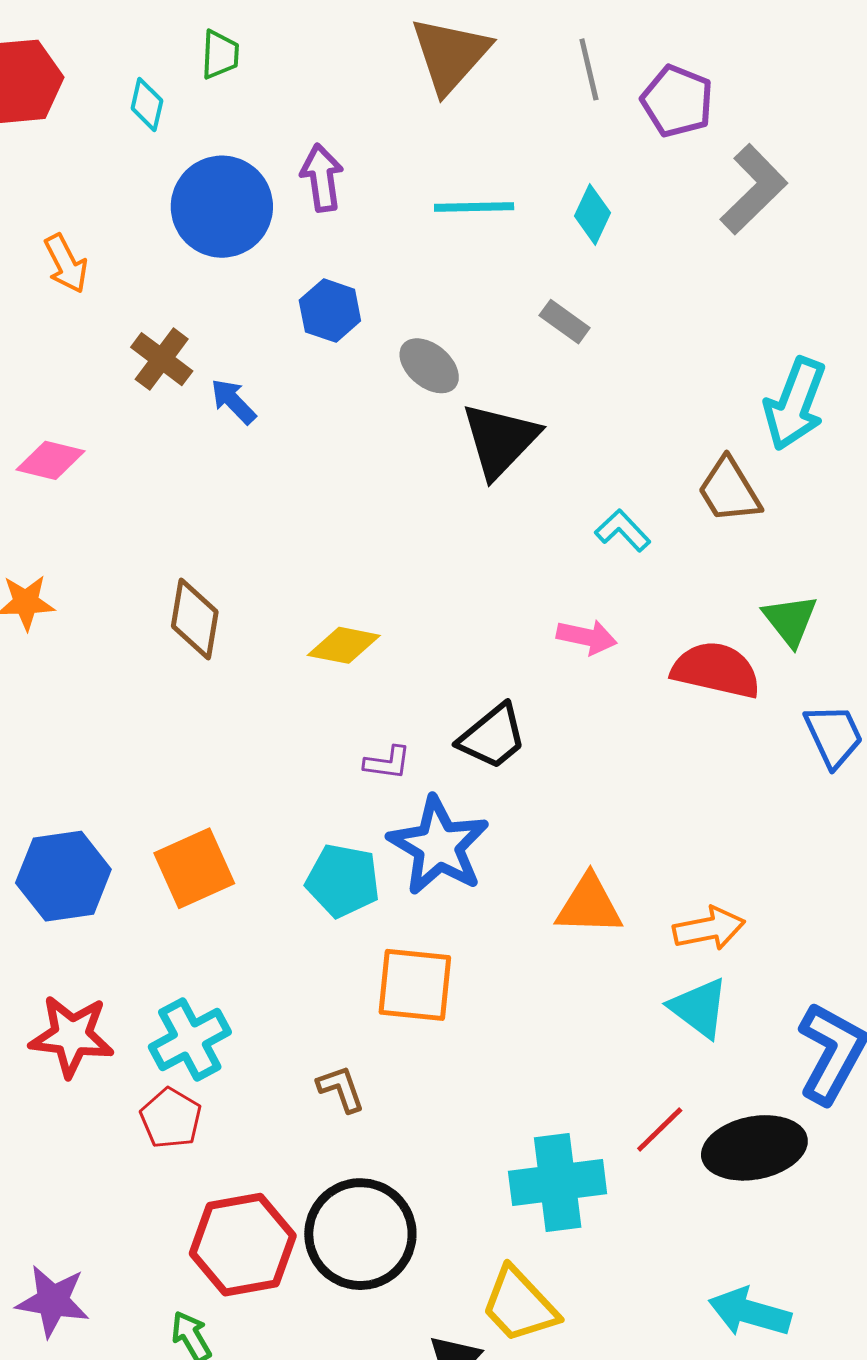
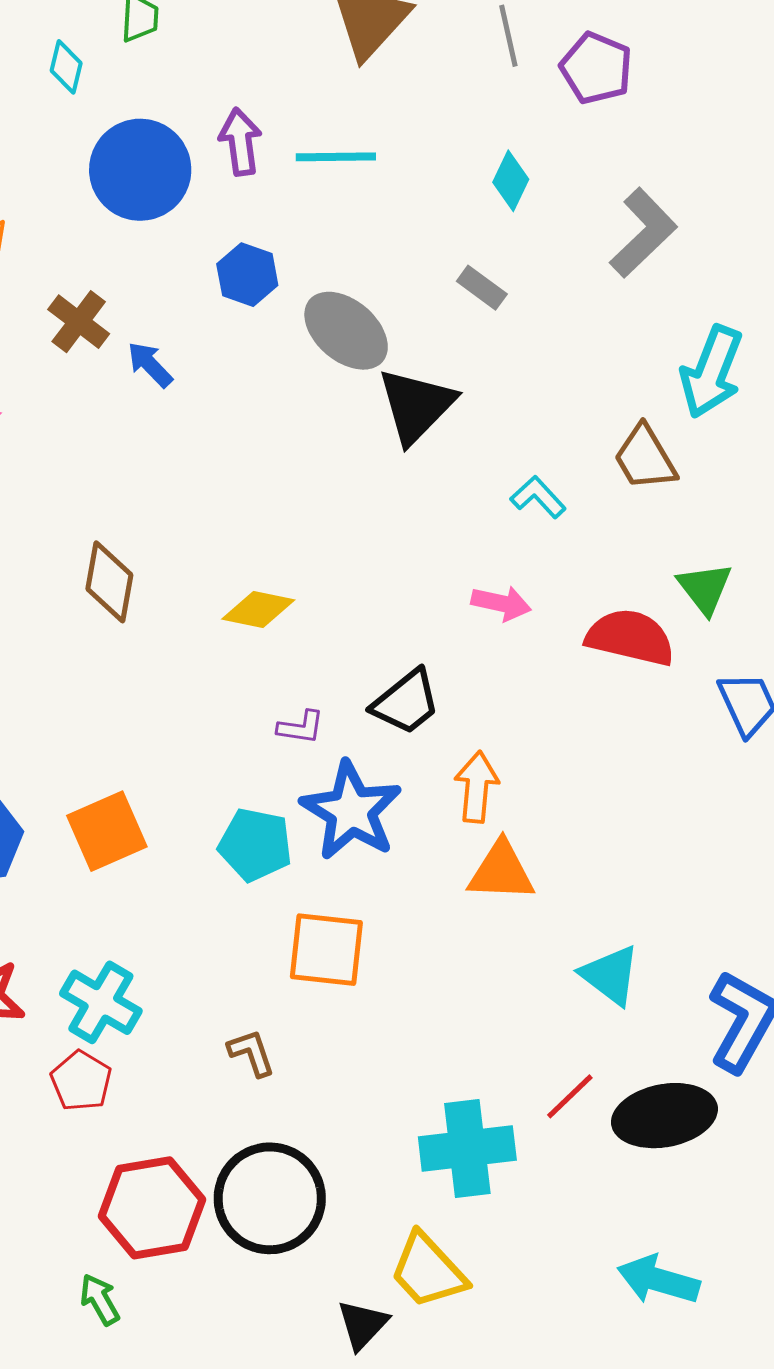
gray L-shape: (754, 189) -> (643, 233), moved
cyan line: (474, 207) -> (336, 157), moved
gray ellipse: (429, 366) -> (346, 331), size x1.4
orange arrow: (709, 928) -> (477, 787), moved, turned -74
cyan cross: (190, 1039) -> (101, 1002), turned -32

